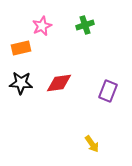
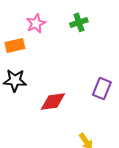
red diamond: (59, 83) -> (53, 101), moved

